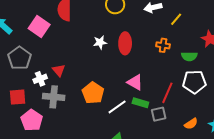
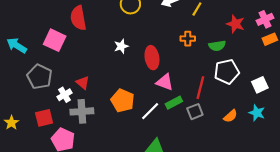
red ellipse: (125, 43) -> (152, 58), moved
green rectangle: (140, 103) -> (174, 103), turned -35

